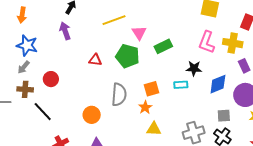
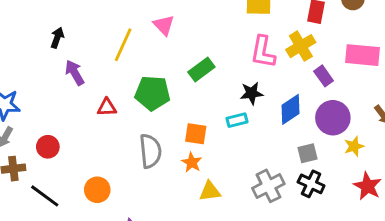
yellow line: (114, 20) -> (123, 45), turned -35
purple arrow: (65, 31) -> (75, 73), moved
pink triangle: (139, 33) -> (164, 25), moved
yellow cross: (233, 43) -> (301, 46), turned -30
orange square: (151, 89) -> (196, 134), turned 35
orange circle: (92, 115) -> (97, 190), moved

